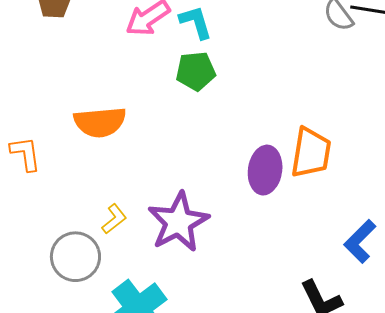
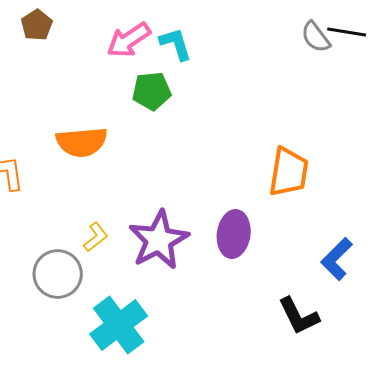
green pentagon: (196, 71) -> (152, 91), moved
purple ellipse: (265, 170) -> (234, 234), moved

